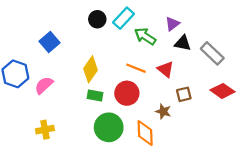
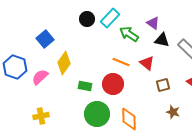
purple triangle: (172, 24) -> (153, 23), turned -48
yellow diamond: (90, 69) -> (64, 63), moved
brown star: (163, 111) -> (173, 112), moved

